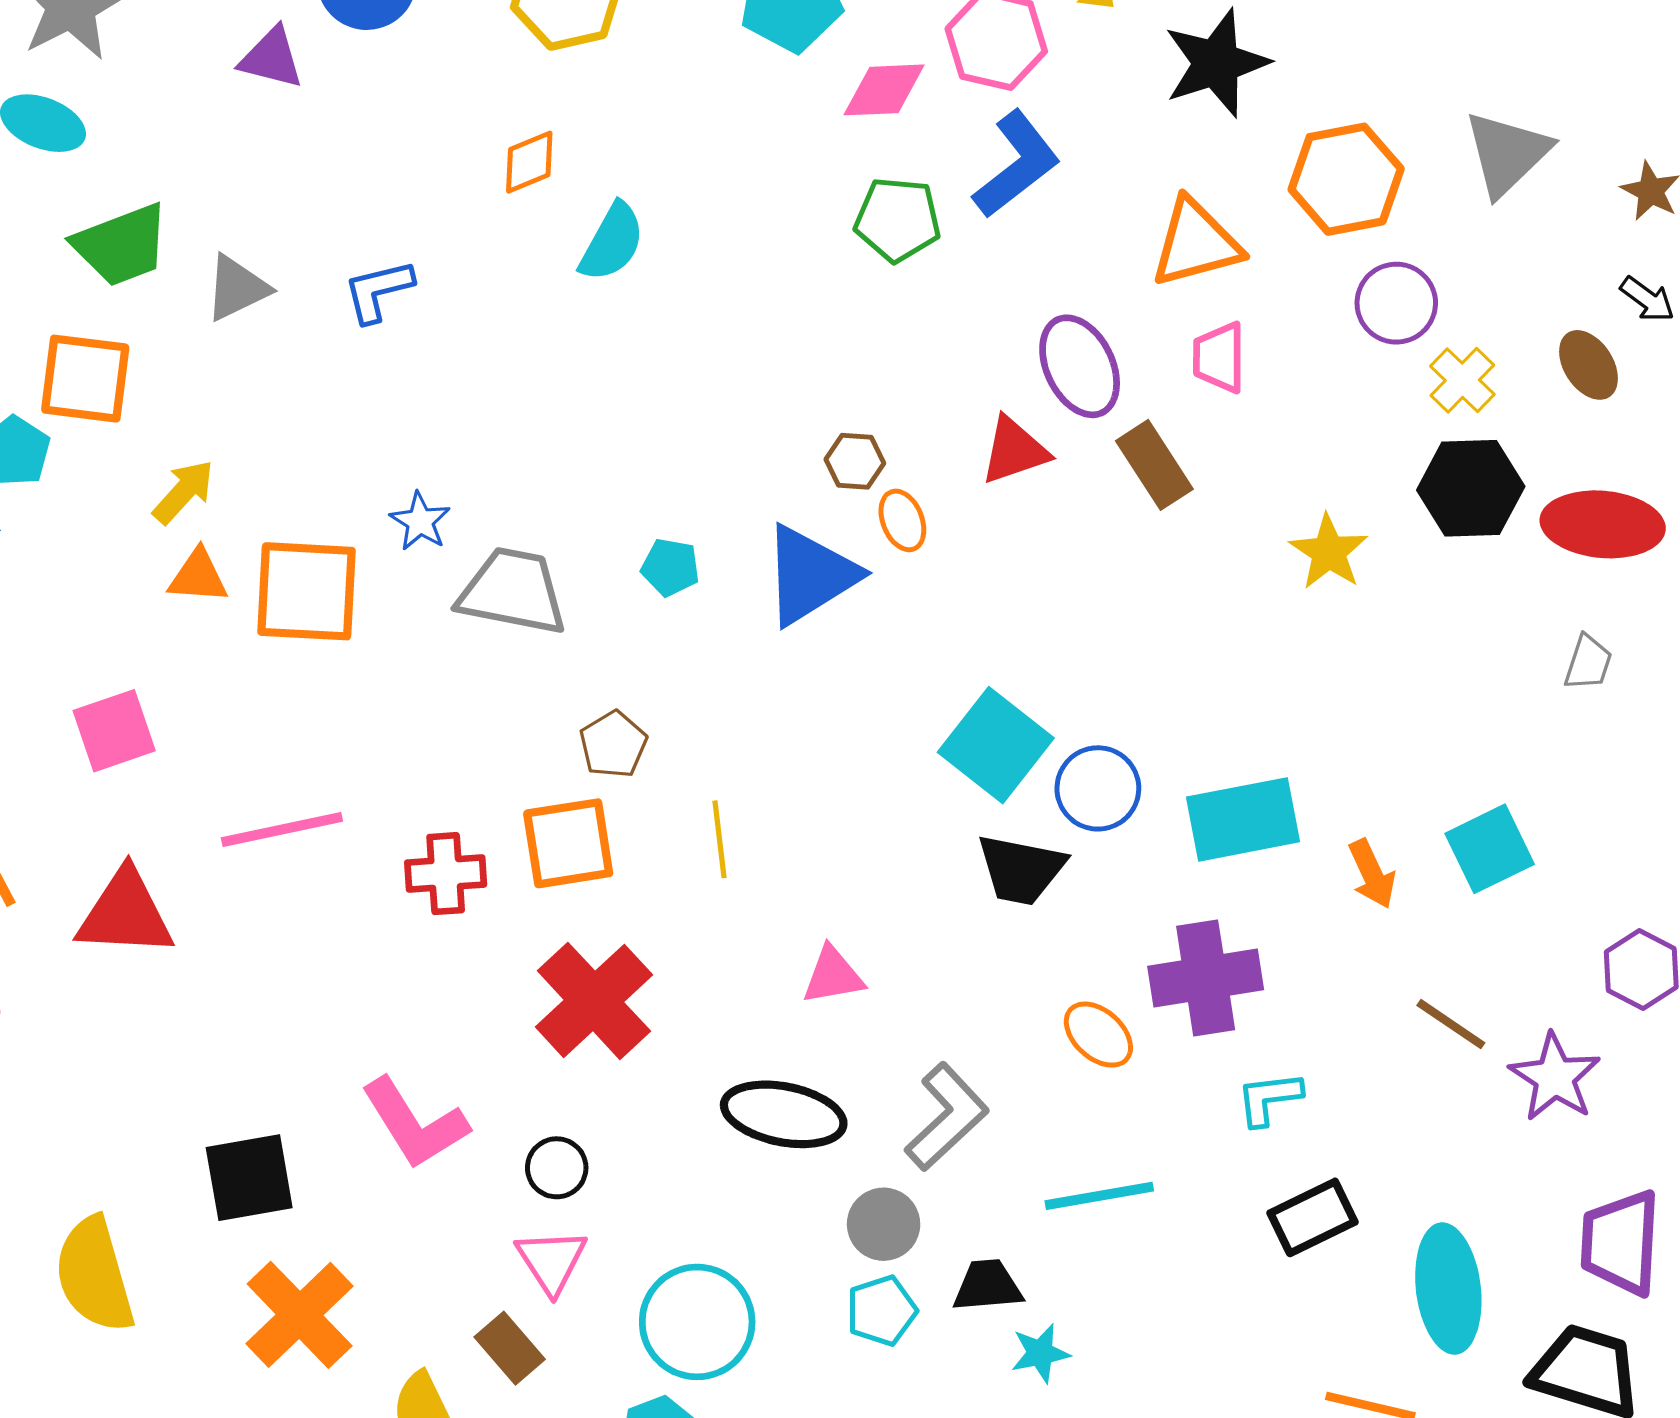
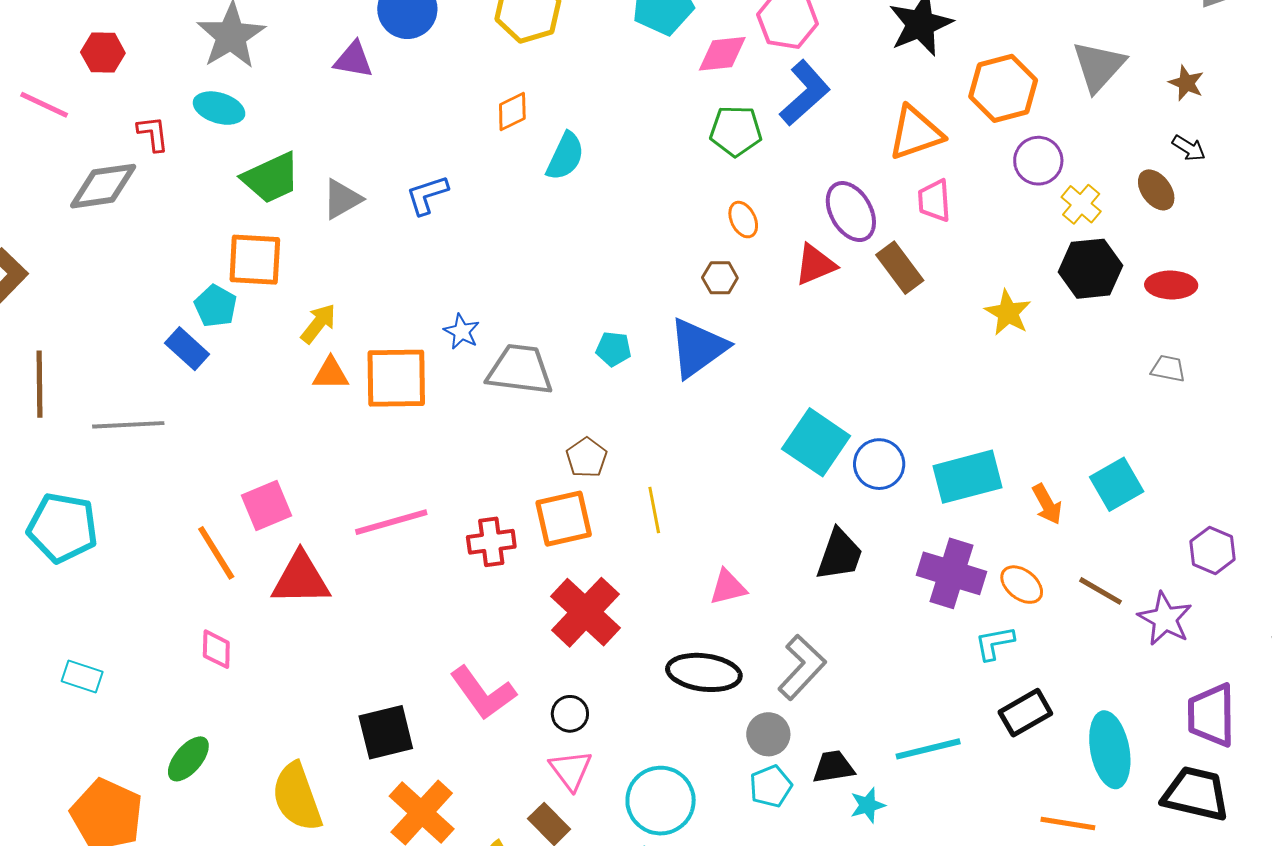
orange ellipse: (902, 520) -> (743, 220), moved
red ellipse: (1603, 524) -> (1171, 285), size x0.7
gray trapezoid: (1588, 663) -> (1168, 369), turned -93
pink square: (114, 731) -> (266, 505), moved
black trapezoid: (1021, 869) -> (840, 555), moved, turned -78
purple cross: (1206, 978) -> (952, 573), turned 30
orange ellipse: (1098, 1035) -> (1022, 585), moved
cyan line: (1099, 1196) -> (928, 749), moved

